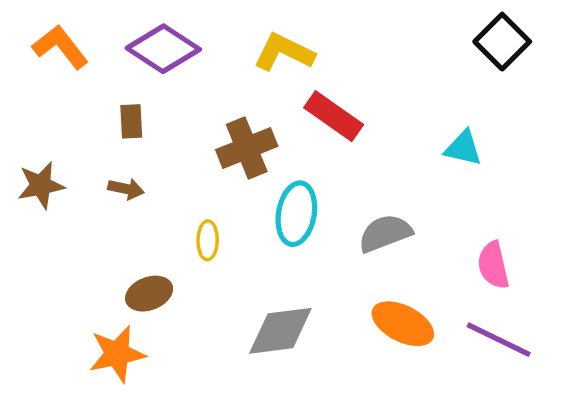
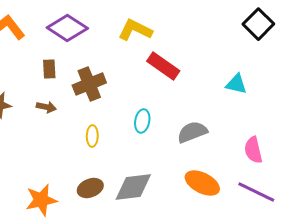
brown cross: (247, 148) -> (89, 84), moved
cyan ellipse: (296, 214) -> (142, 121), size x0.7
brown ellipse: (149, 294) -> (90, 188), moved

